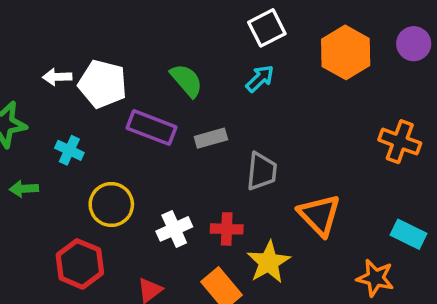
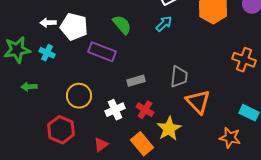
gray rectangle: (211, 138) -> (136, 81), moved
cyan cross: (69, 150) -> (47, 53), moved
gray trapezoid: (262, 171) -> (179, 77), moved
red cross: (227, 229) -> (145, 110), turned 30

